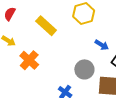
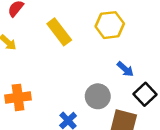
orange cross: (29, 60) -> (18, 97), moved, turned 30

